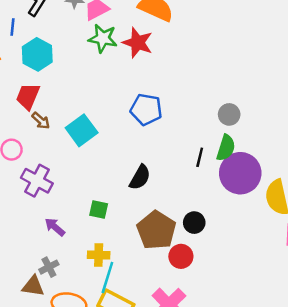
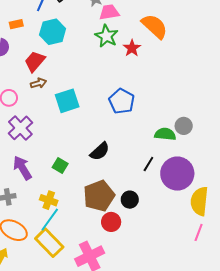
red star: (138, 43) -> (132, 48), size x0.7
brown arrow: (41, 121) -> (38, 83), turned -77
green semicircle: (226, 148) -> (165, 134), moved, turned -120
black line: (200, 157) -> (148, 164), moved
purple arrow: (55, 227) -> (22, 168), size x1.4

